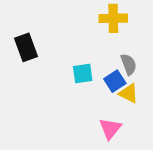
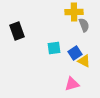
gray semicircle: (129, 64) -> (84, 25), moved
pink triangle: (110, 129) -> (72, 84), turned 35

